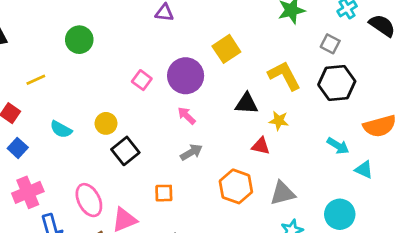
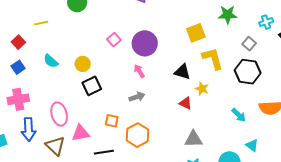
yellow square: (226, 49) -> (196, 33), moved
cyan triangle: (364, 170) -> (252, 145), moved
orange hexagon: (236, 186) -> (138, 135), moved

